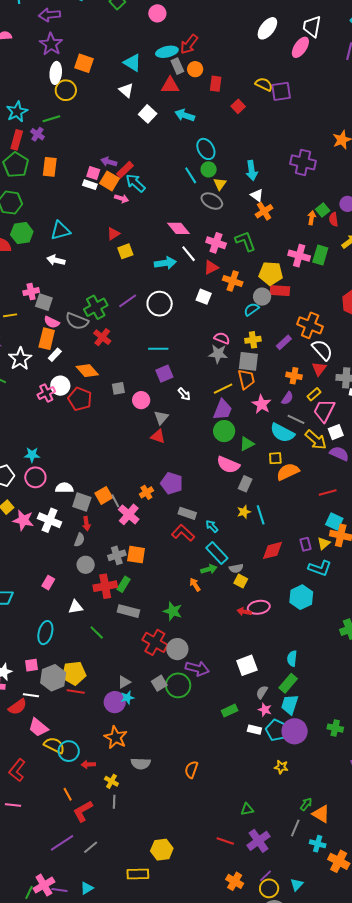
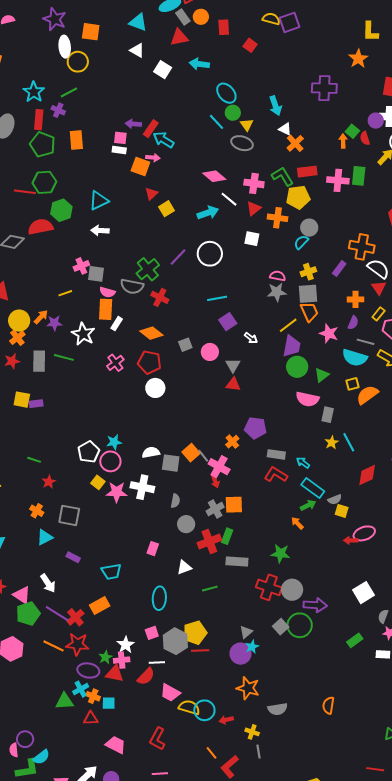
orange square: (110, 181) -> (140, 166), moved
yellow pentagon: (271, 273) -> (298, 197), moved
red rectangle: (280, 291) -> (307, 172), moved
white circle: (60, 386) -> (155, 388), moved
cyan star: (32, 455) -> (114, 442), moved
pink circle: (35, 477) -> (110, 461), moved
red arrow: (86, 524) -> (215, 481), moved
green line: (97, 633) -> (210, 589), turned -49

